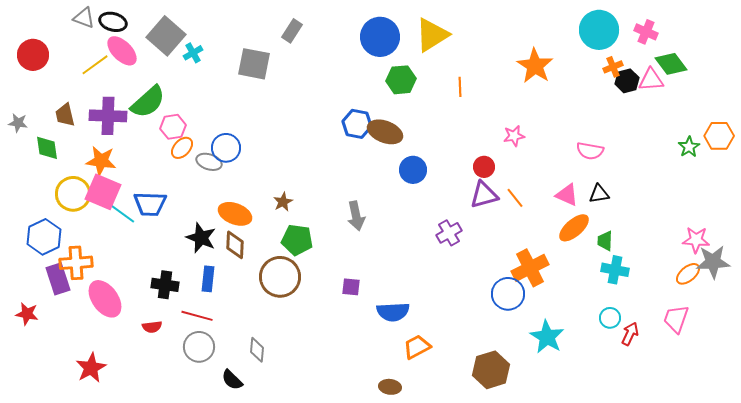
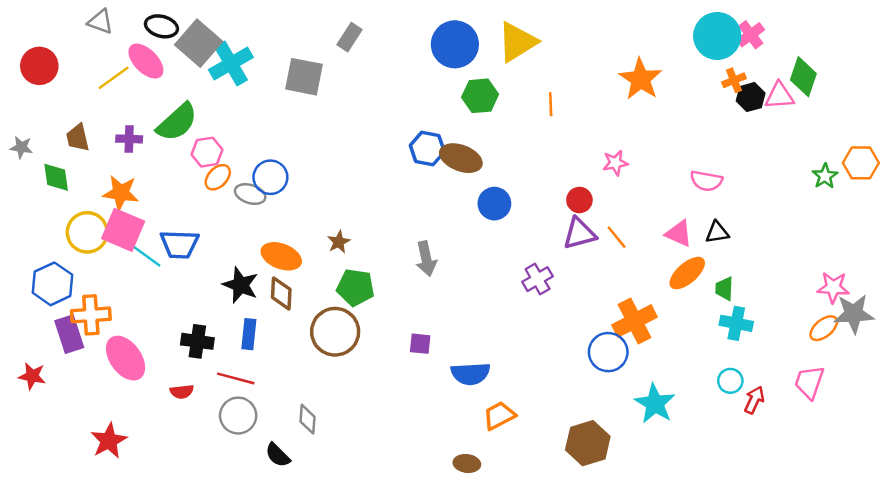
black ellipse: (113, 22) -> (161, 26), moved
pink cross: (646, 32) -> (751, 35), moved, turned 30
cyan cross: (193, 53) -> (231, 63), size x1.8
green diamond: (671, 64) -> (803, 77), turned 56
purple cross: (108, 116) -> (129, 139), size x0.6

